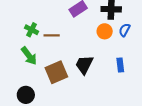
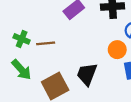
orange circle: (105, 31) -> (117, 50), moved

